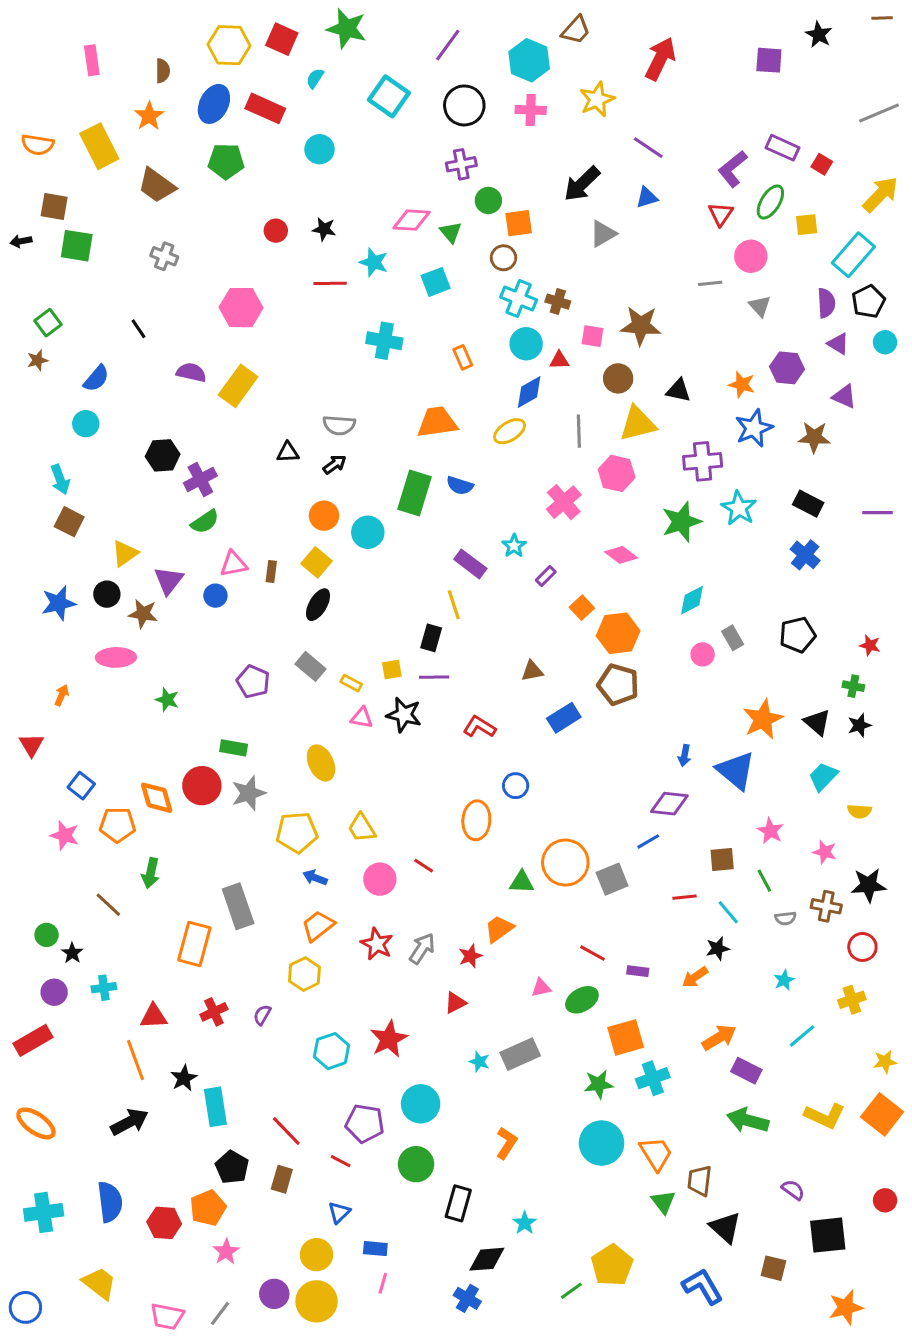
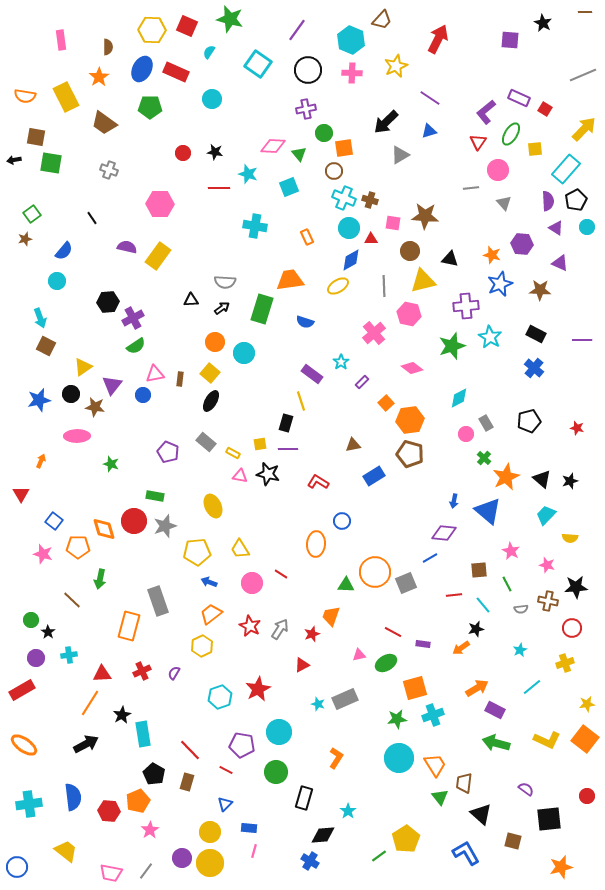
green rectangle: (415, 493) -> (262, 309), moved
green cross: (853, 686) -> (484, 458), moved, turned 32
orange trapezoid: (499, 929) -> (331, 616), turned -35
orange line: (136, 1060) -> (90, 703), turned 52

